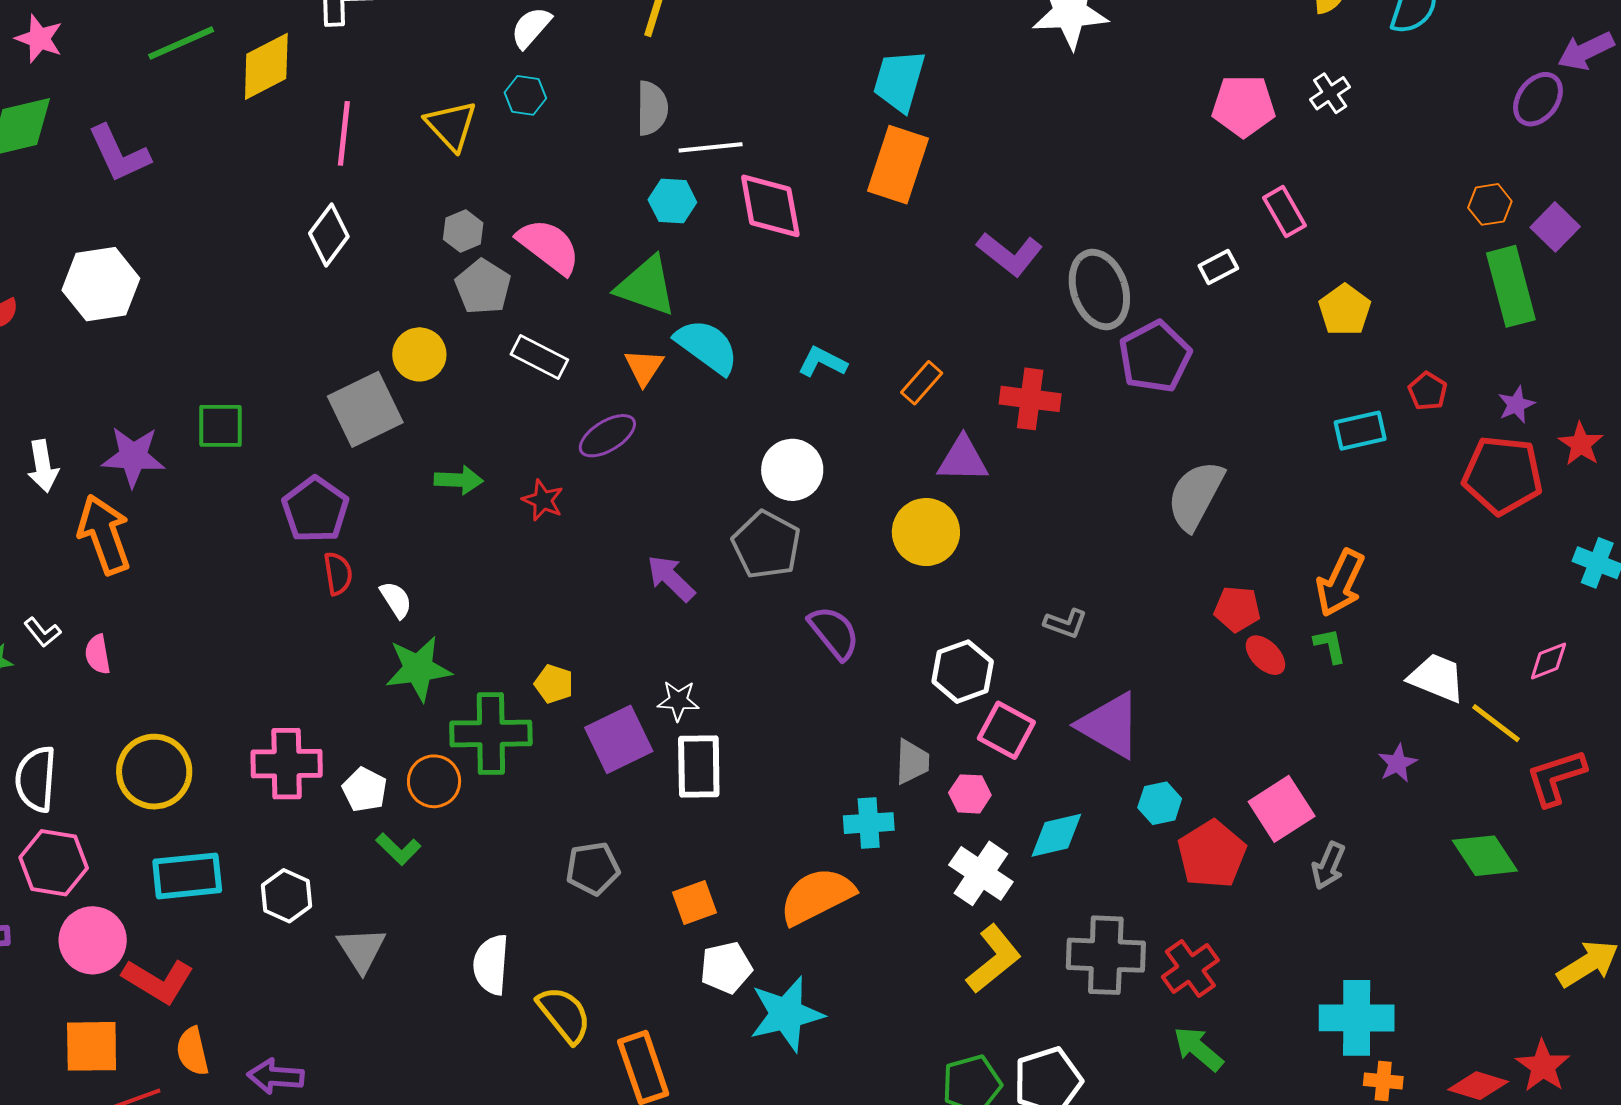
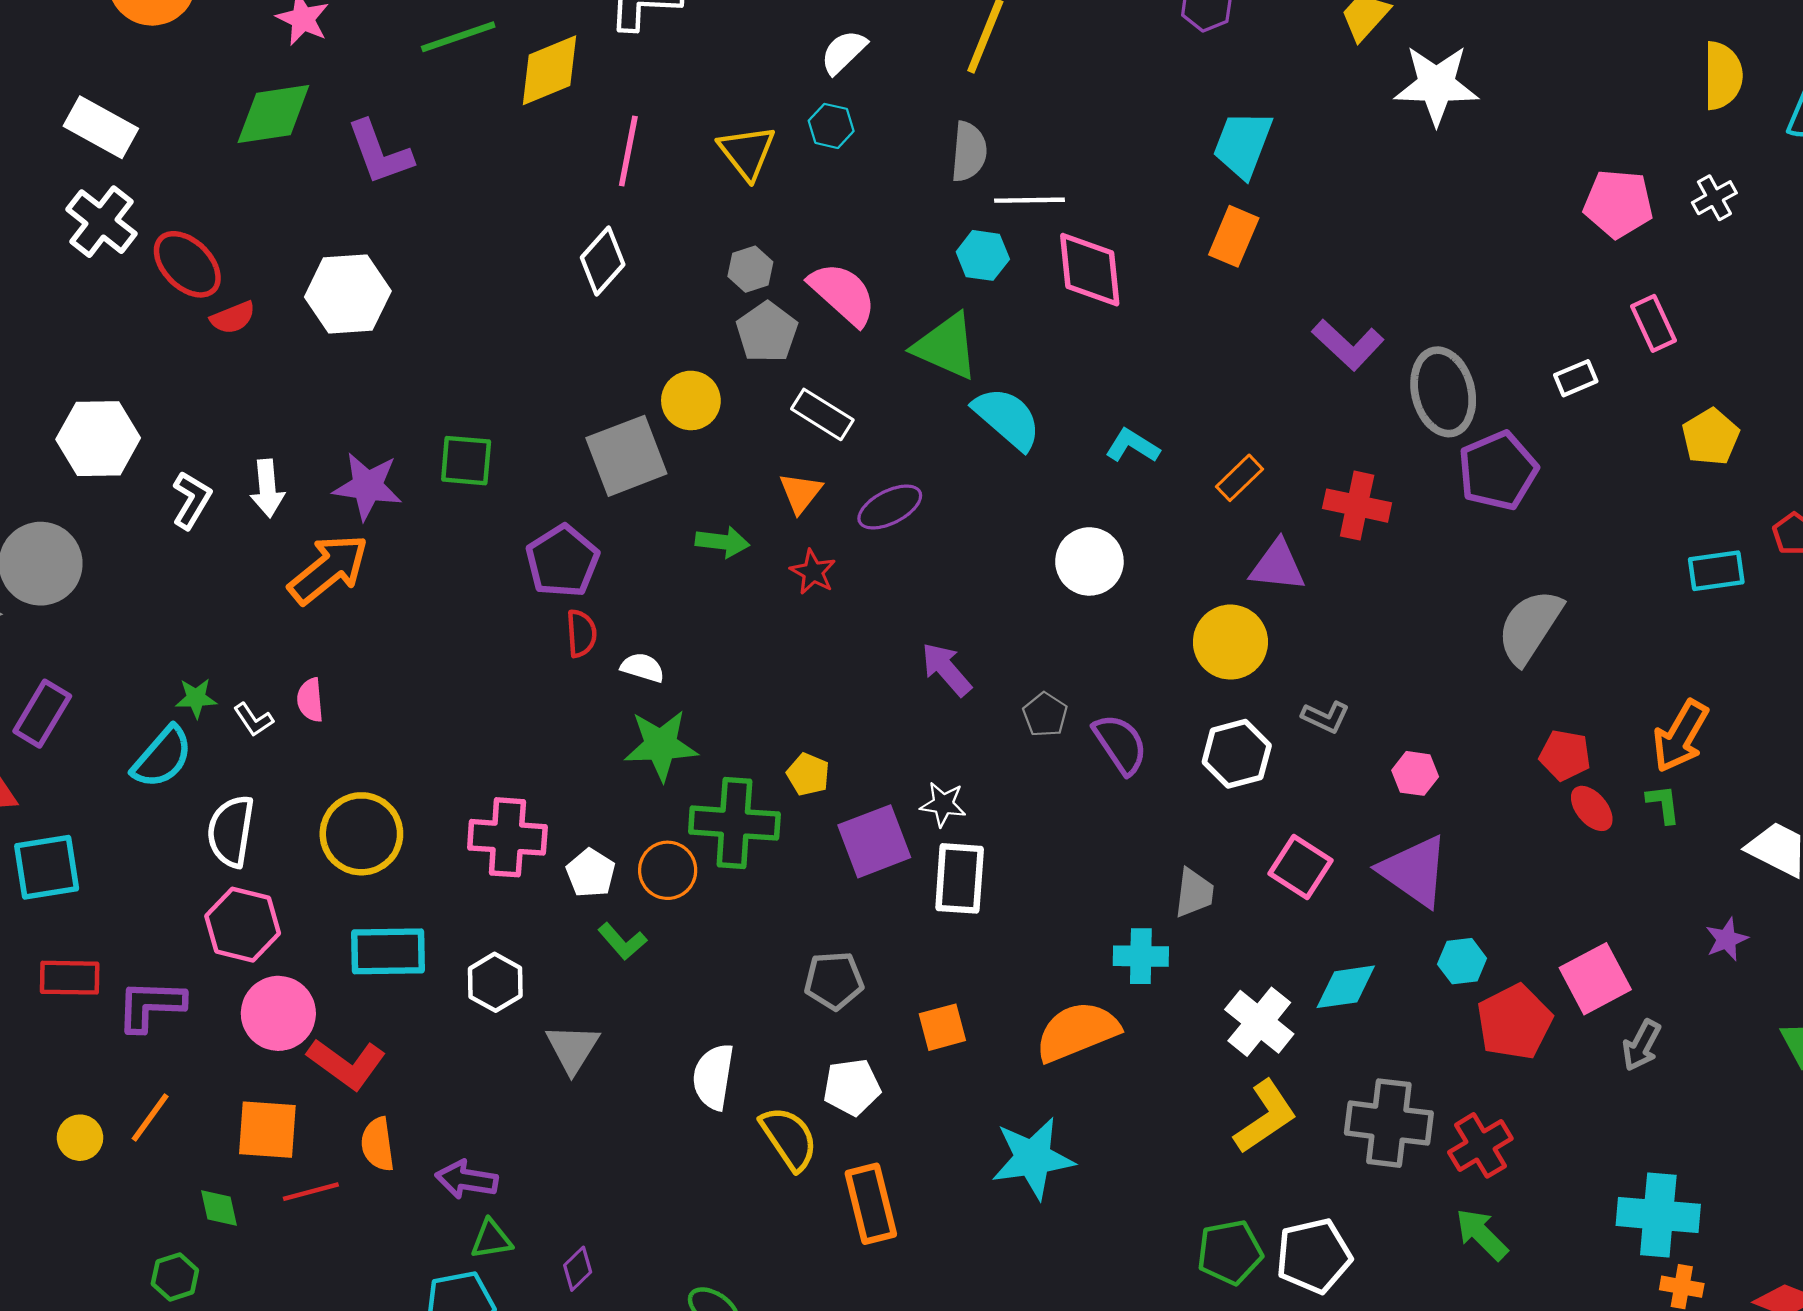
orange rectangle: (898, 165) -> (1234, 236), size x0.7
orange triangle: (644, 367) -> (801, 493), moved
orange arrow: (104, 534) -> (328, 569), turned 66
gray pentagon: (766, 545) -> (1045, 715), moved, size x0.6
white semicircle: (396, 600) -> (643, 668), turned -45
gray L-shape: (1066, 623) -> (1326, 717), moved
white L-shape: (42, 632) -> (253, 720), moved
white hexagon: (963, 672) -> (1237, 754), moved
pink hexagon: (970, 794) -> (1415, 773), moved
white pentagon: (726, 968) -> (852, 1087), moved

